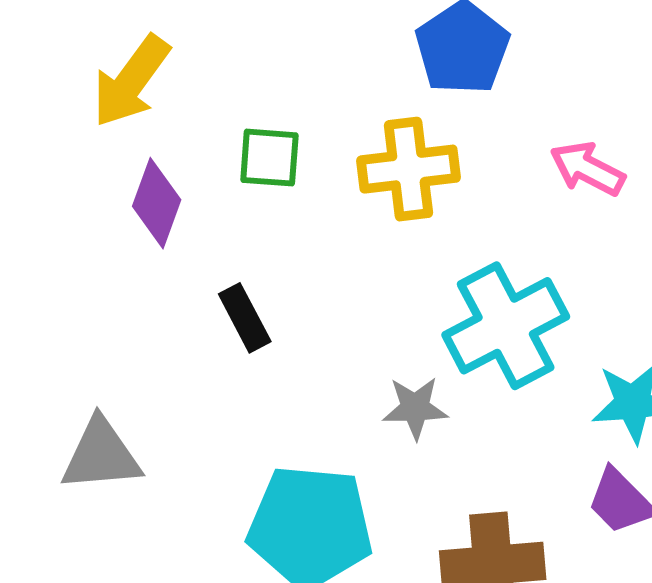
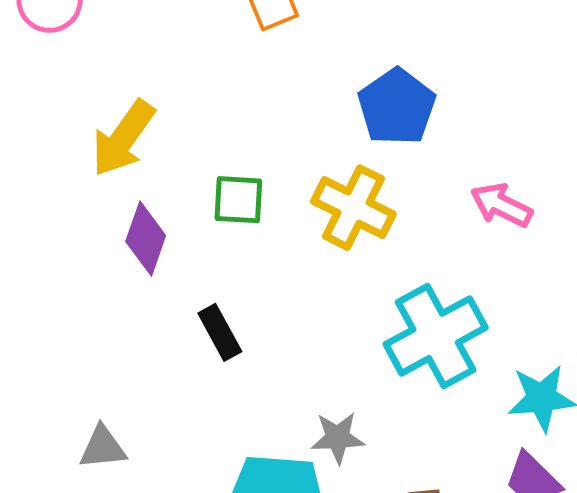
yellow cross: (408, 169) -> (353, 208), turned 34
gray star: (415, 408) -> (338, 438), moved
gray triangle: (101, 455) -> (103, 448), size x0.7

